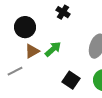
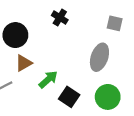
green arrow: (53, 49) -> (48, 79), moved

